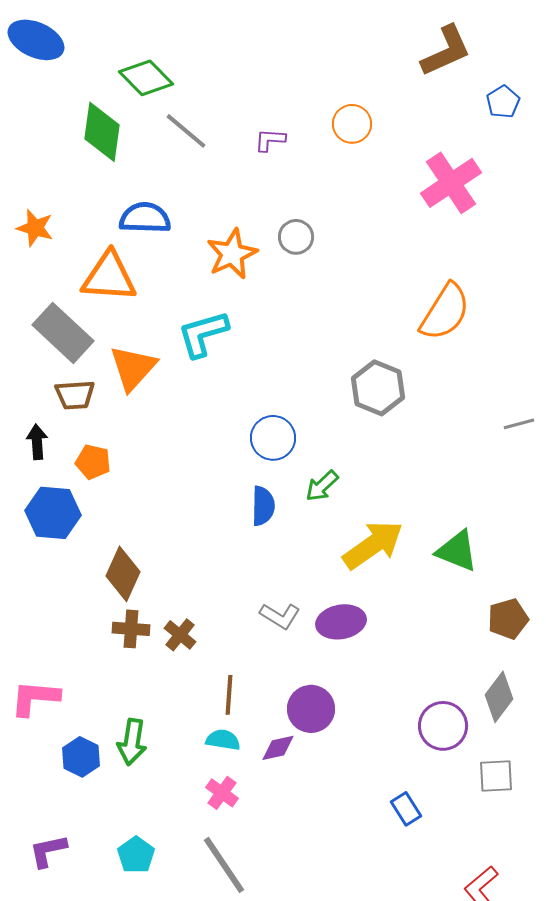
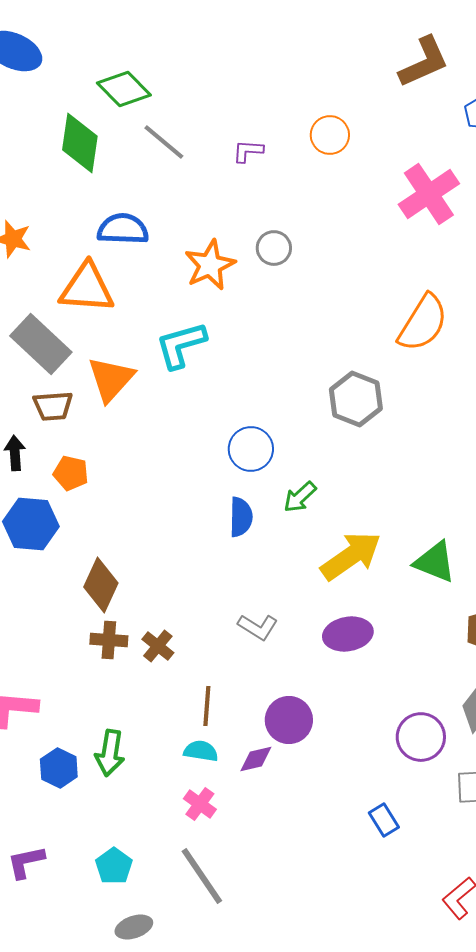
purple ellipse: (341, 622) -> (348, 634), moved

